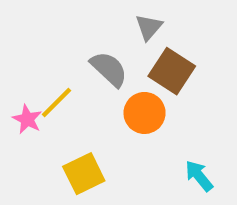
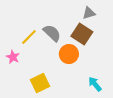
gray triangle: (149, 27) -> (89, 13), moved, turned 32
yellow line: (57, 102) -> (29, 37), moved

